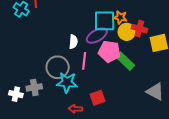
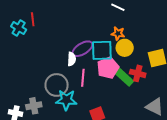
cyan square: (105, 21) -> (102, 50), moved
red cross: (139, 29) -> (138, 73), moved
purple ellipse: (97, 36) -> (82, 49), moved
pink pentagon: (109, 51) -> (108, 68), turned -30

